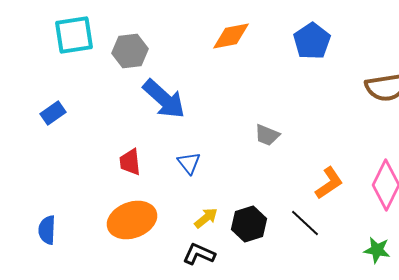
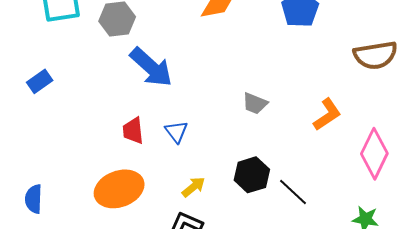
red trapezoid: (130, 162) -> (133, 131), moved
orange L-shape: (329, 183) -> (327, 115), moved
black hexagon: (249, 224) -> (252, 175), moved

